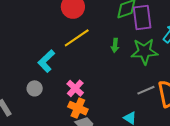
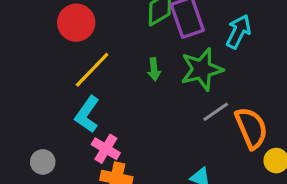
cyan L-shape: (46, 61) -> (87, 114), moved
gray line: (146, 90) -> (216, 112), moved

